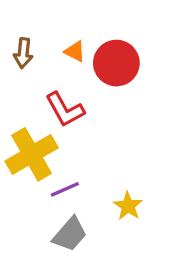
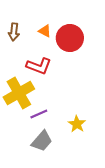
red L-shape: (65, 110) -> (39, 66), turned -40

